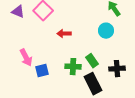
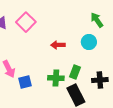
red arrow: (64, 34) -> (58, 45), moved
green rectangle: (92, 61) -> (75, 72), turned 56

